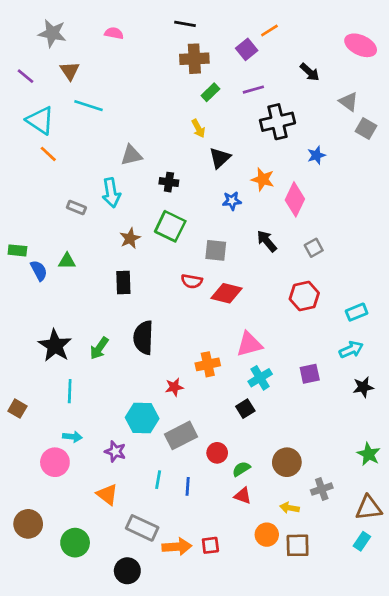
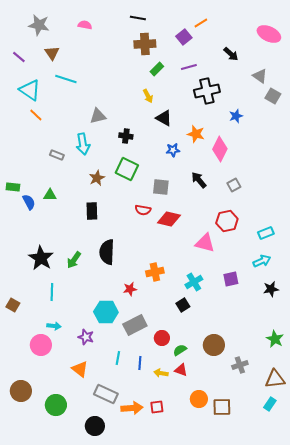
black triangle: (220, 158) -> (164, 118), turned -48
pink triangle: (249, 344) -> (205, 243), moved, turned 30
yellow arrow: (290, 508) -> (161, 373), moved

